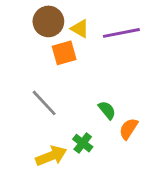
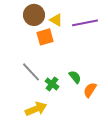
green cross: (83, 143) -> (52, 84), moved

